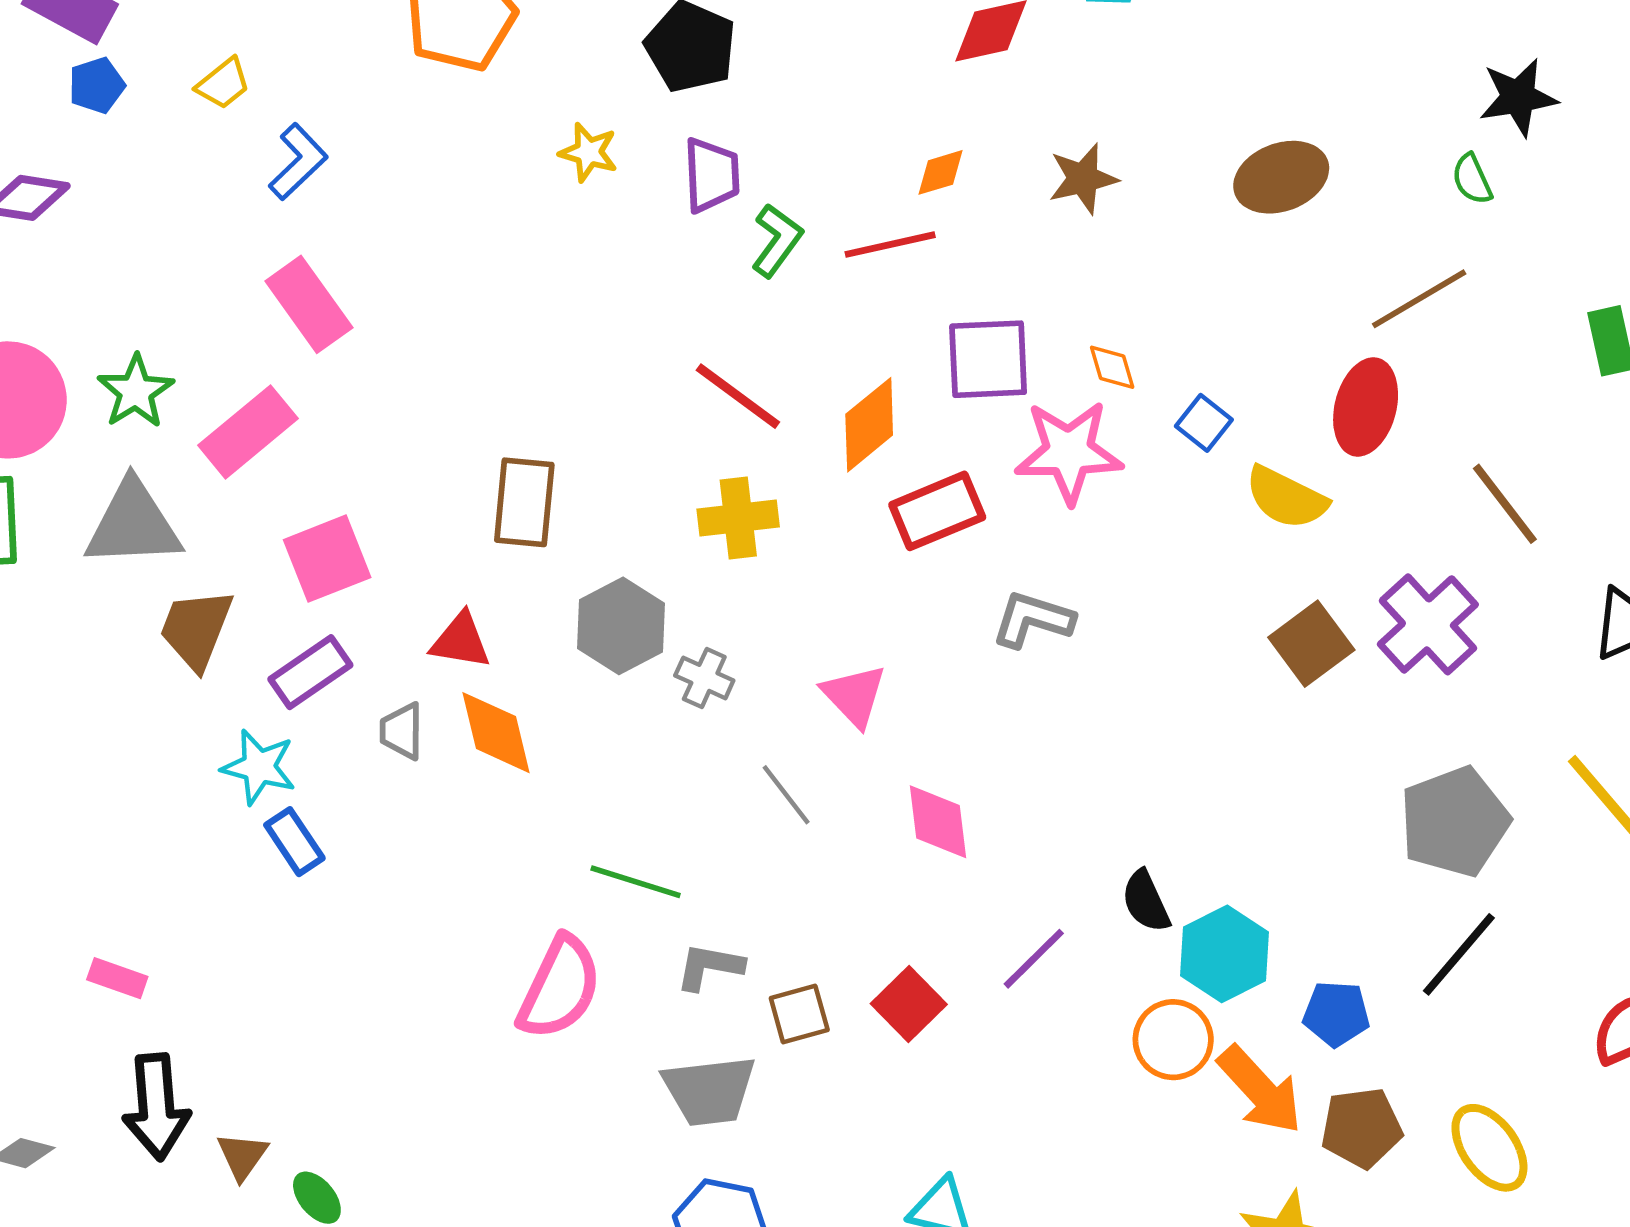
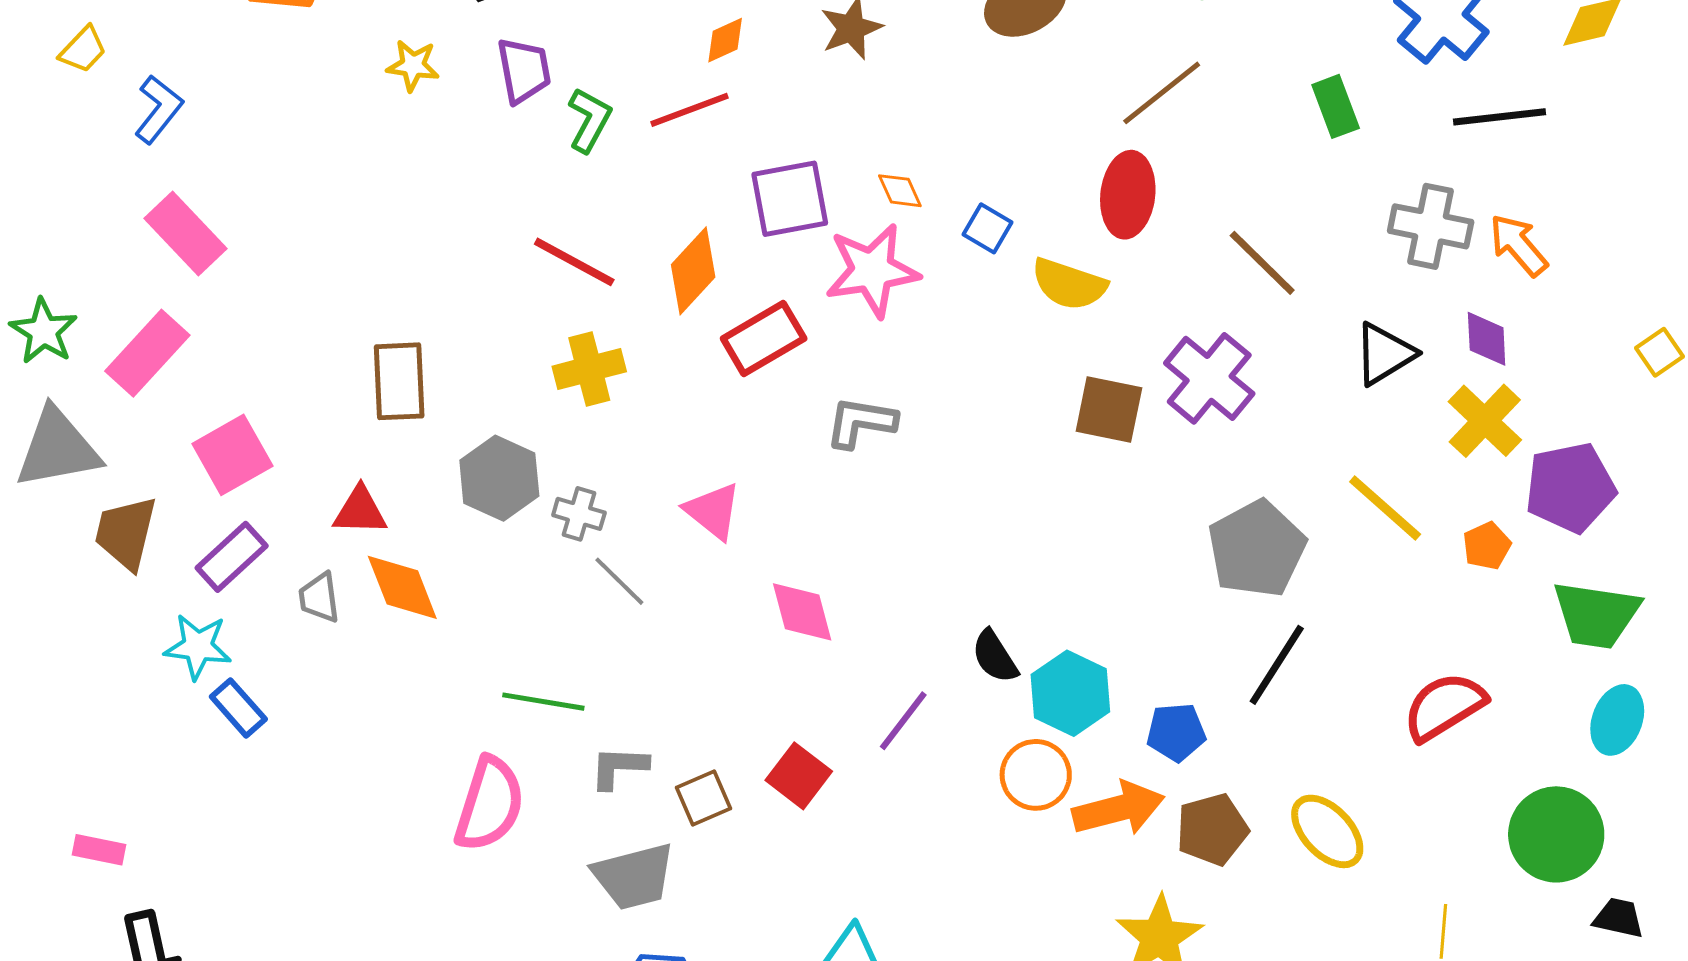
brown square: (1311, 644) -> (1109, 410), turned -34
gray line: (786, 795) -> (619, 581), moved
orange arrow: (1260, 1090) -> (1118, 809), turned -54

